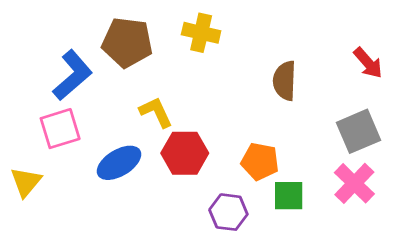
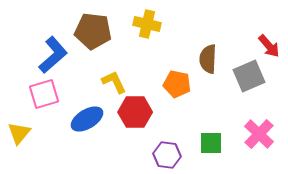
gray square: (358, 131) -> (249, 76), moved
orange pentagon: (260, 161) -> (177, 84), moved

